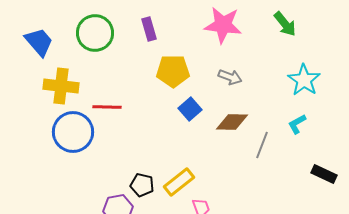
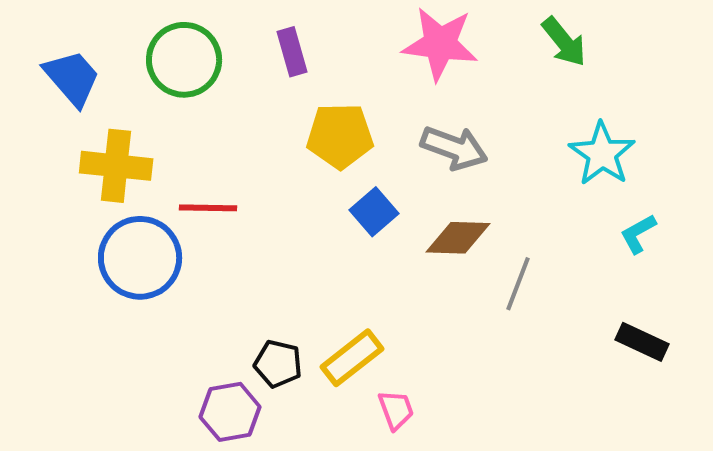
gray arrow: (230, 77) -> (454, 148), size x1.4
cyan L-shape: (297, 124) -> (638, 234), moved

